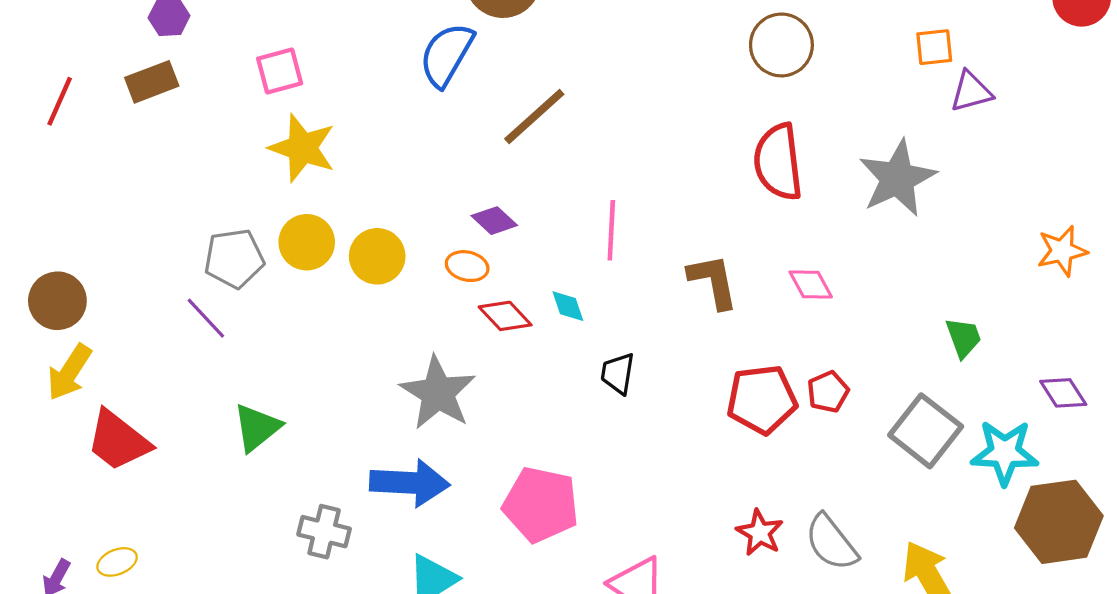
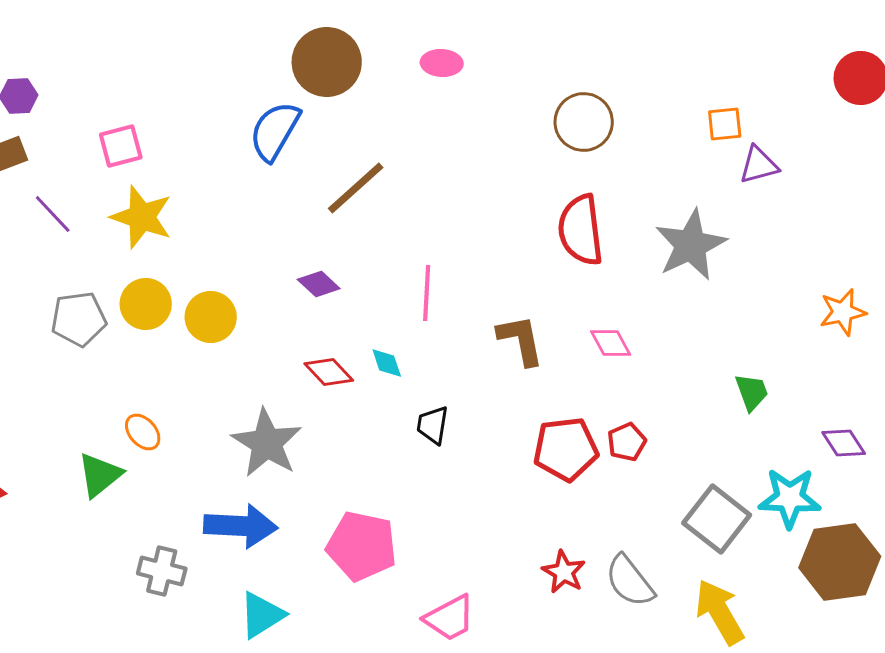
orange ellipse: (467, 266) -> (143, 432), moved, turned 36
purple line: (206, 318) -> (53, 214), moved
gray square: (926, 431) -> (717, 519), moved

